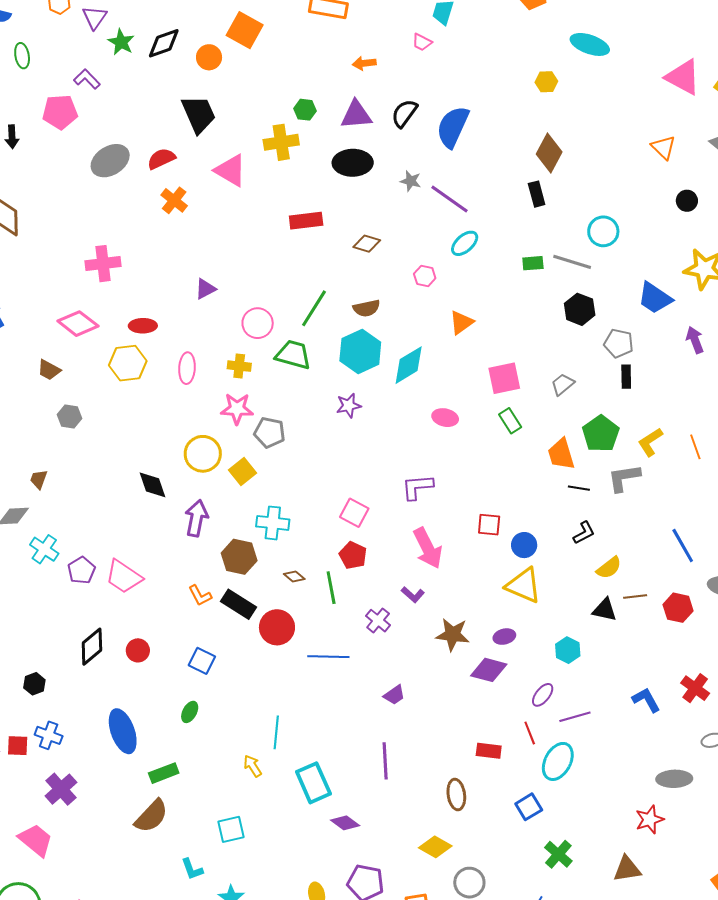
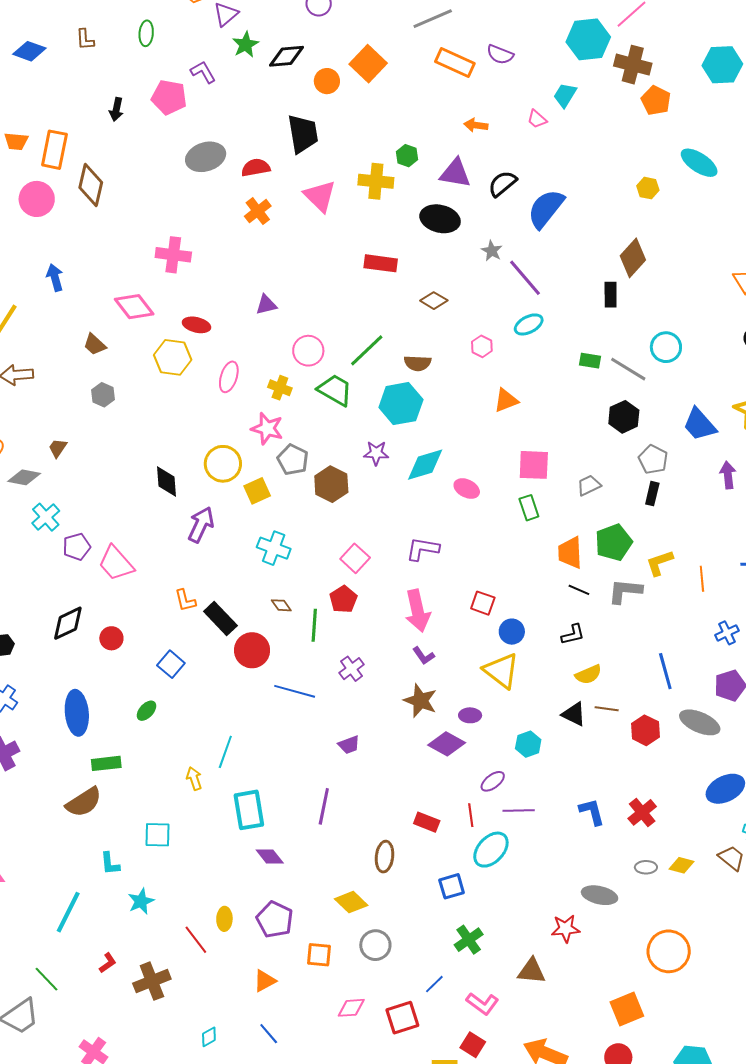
cyan diamond: (409, 365) -> (425, 465), moved
brown hexagon: (239, 557) -> (331, 484), moved
purple L-shape: (413, 595) -> (423, 656), moved

